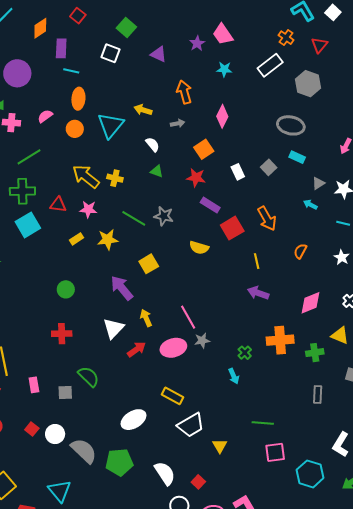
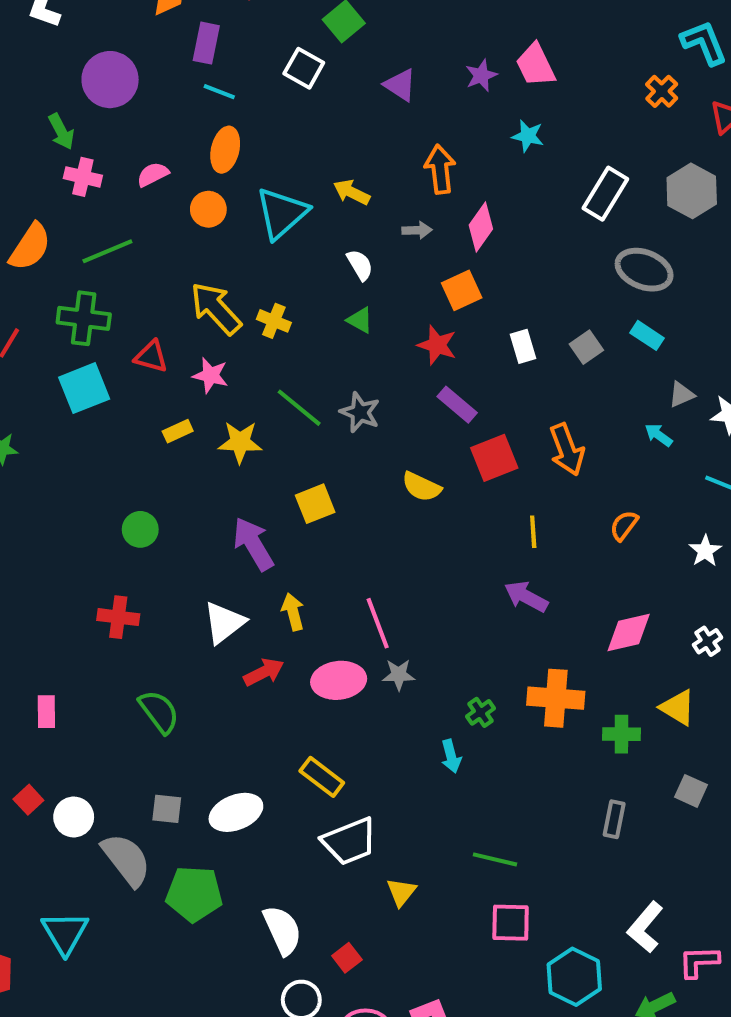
white rectangle: (270, 65) -> (605, 194), moved, turned -30
pink diamond: (222, 116) -> (481, 227), moved
gray square: (65, 393) -> (167, 809), moved

